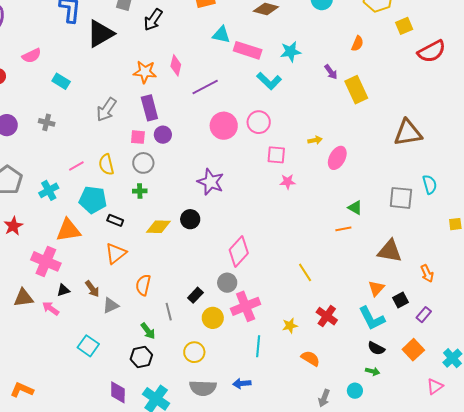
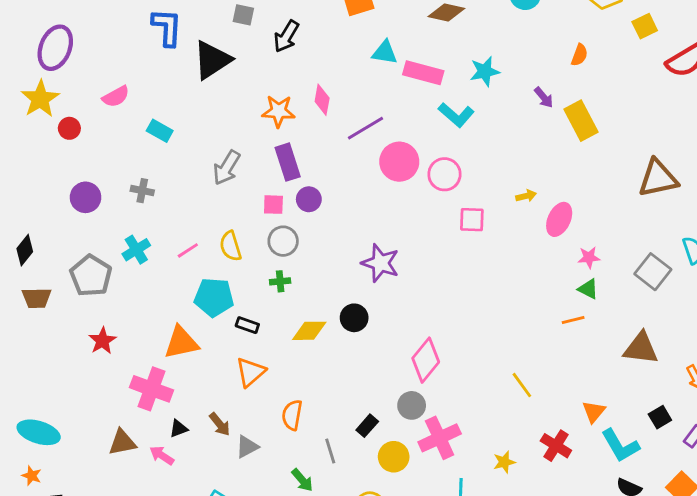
pink circle: (224, 126) -> (399, 162), moved
pink star: (288, 182) -> (589, 257), moved
cyan cross: (49, 190) -> (136, 250), moved
gray square: (401, 198) -> (653, 272), turned 35
orange triangle: (376, 288) -> (594, 412), moved

